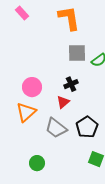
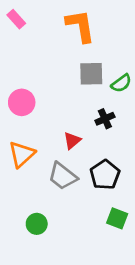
black cross: (71, 84) -> (105, 119), moved
pink circle: (32, 87) -> (22, 102), moved

